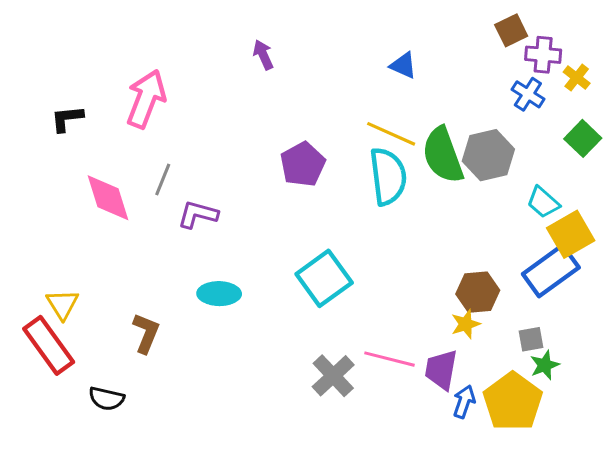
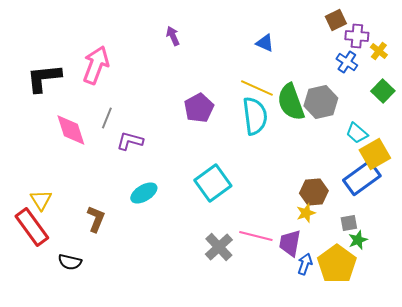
black L-shape: (67, 119) -> (44, 78), size x1.6
cyan ellipse: (219, 294) -> (144, 193), turned -32

